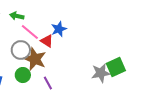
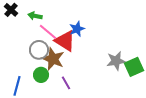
red triangle: (47, 41) -> (65, 41), size x1.6
gray star: (101, 73) -> (116, 61), moved

